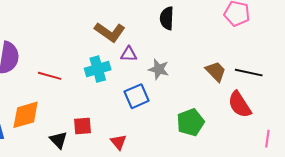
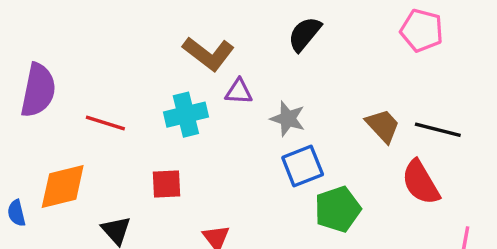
black semicircle: (167, 18) -> (305, 34), turned 35
blue square: (137, 96) -> (303, 166), moved
red square: (82, 126) -> (166, 184), moved

